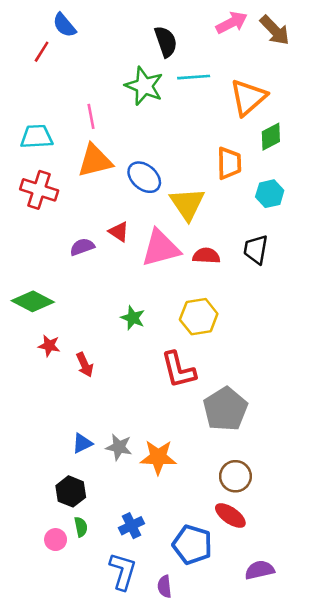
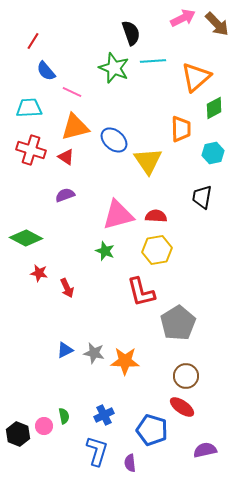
blue semicircle: (64, 25) -> (46, 71), moved
pink line: (91, 116) -> (72, 92), turned -54
red triangle: (119, 232) -> (66, 157), moved
pink triangle: (161, 248) -> (118, 215), moved
red semicircle: (206, 256) -> (156, 216), moved
black hexagon: (71, 491) -> (18, 434), moved

